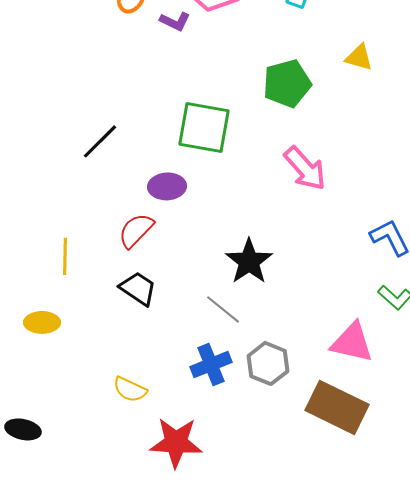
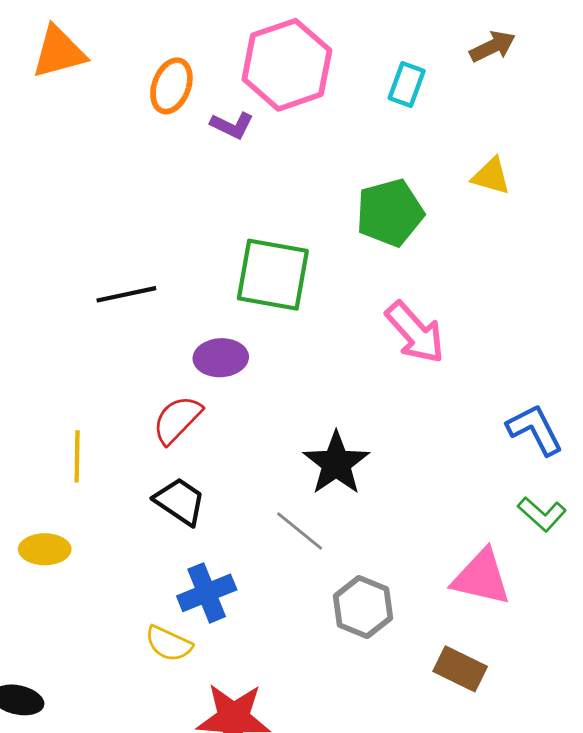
black line: (100, 141) -> (126, 294), turned 33
blue cross: (211, 364) -> (207, 593), moved
brown rectangle: (337, 407) -> (460, 669), size x0.6

